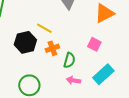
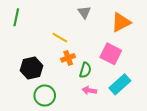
black hexagon: (25, 42) -> (31, 68), moved
pink square: (94, 44) -> (111, 54), size x1.5

